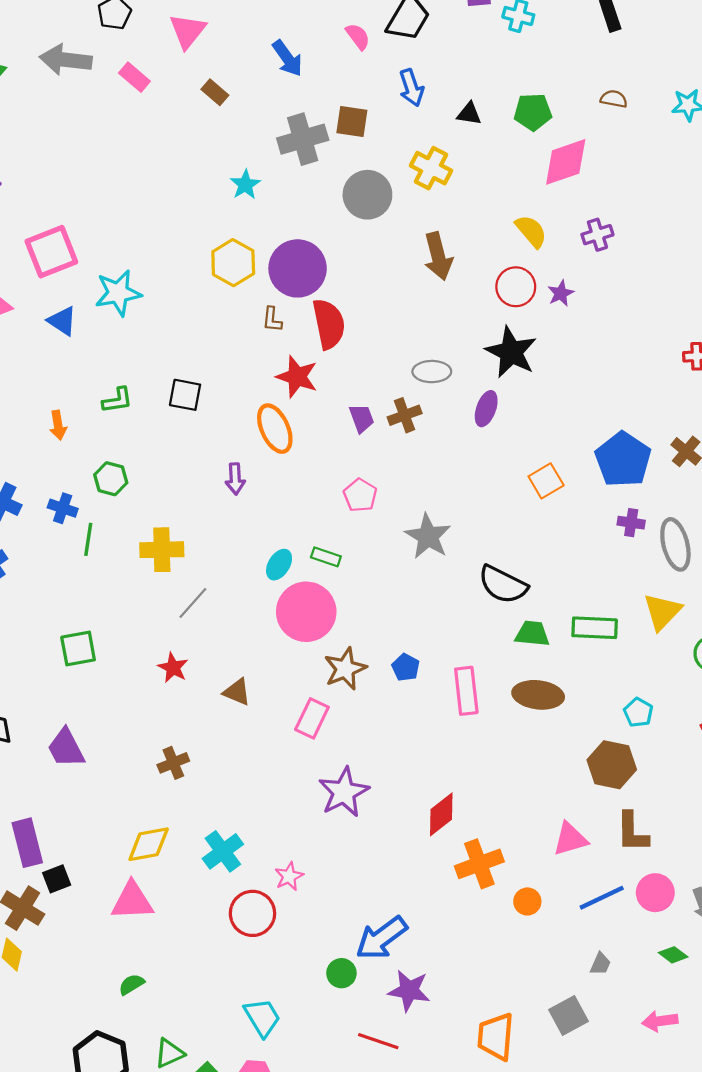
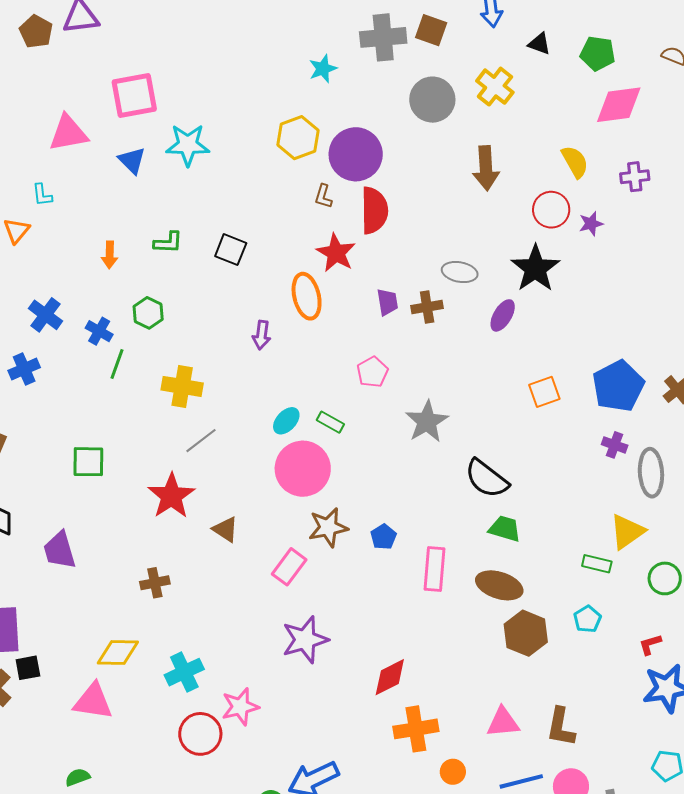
green rectangle: (595, 628) -> (597, 564), moved, size x0.7
red star: (173, 668) -> (171, 496), size x1.6
brown hexagon: (612, 765) -> (526, 633), moved
pink star: (289, 876) -> (240, 707), size x1.4

